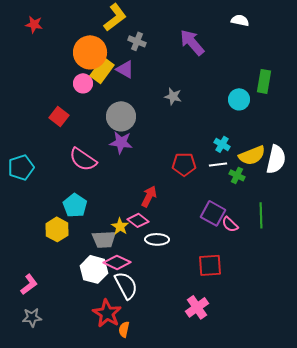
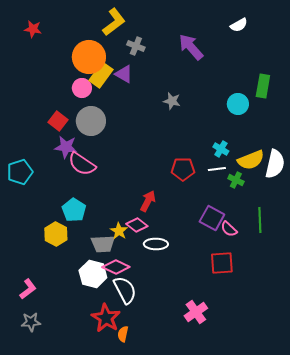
white semicircle: (240, 20) -> (239, 25), turned 138
gray circle: (121, 116) -> (91, 121), moved
purple star: (121, 142) -> (66, 147), moved
red square: (210, 265) -> (222, 263), moved

